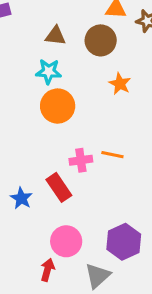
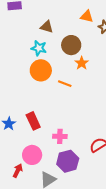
brown circle: (101, 40) -> (71, 45), moved
orange line: (112, 155) -> (65, 84), moved
pink cross: (81, 160) -> (60, 136), moved

